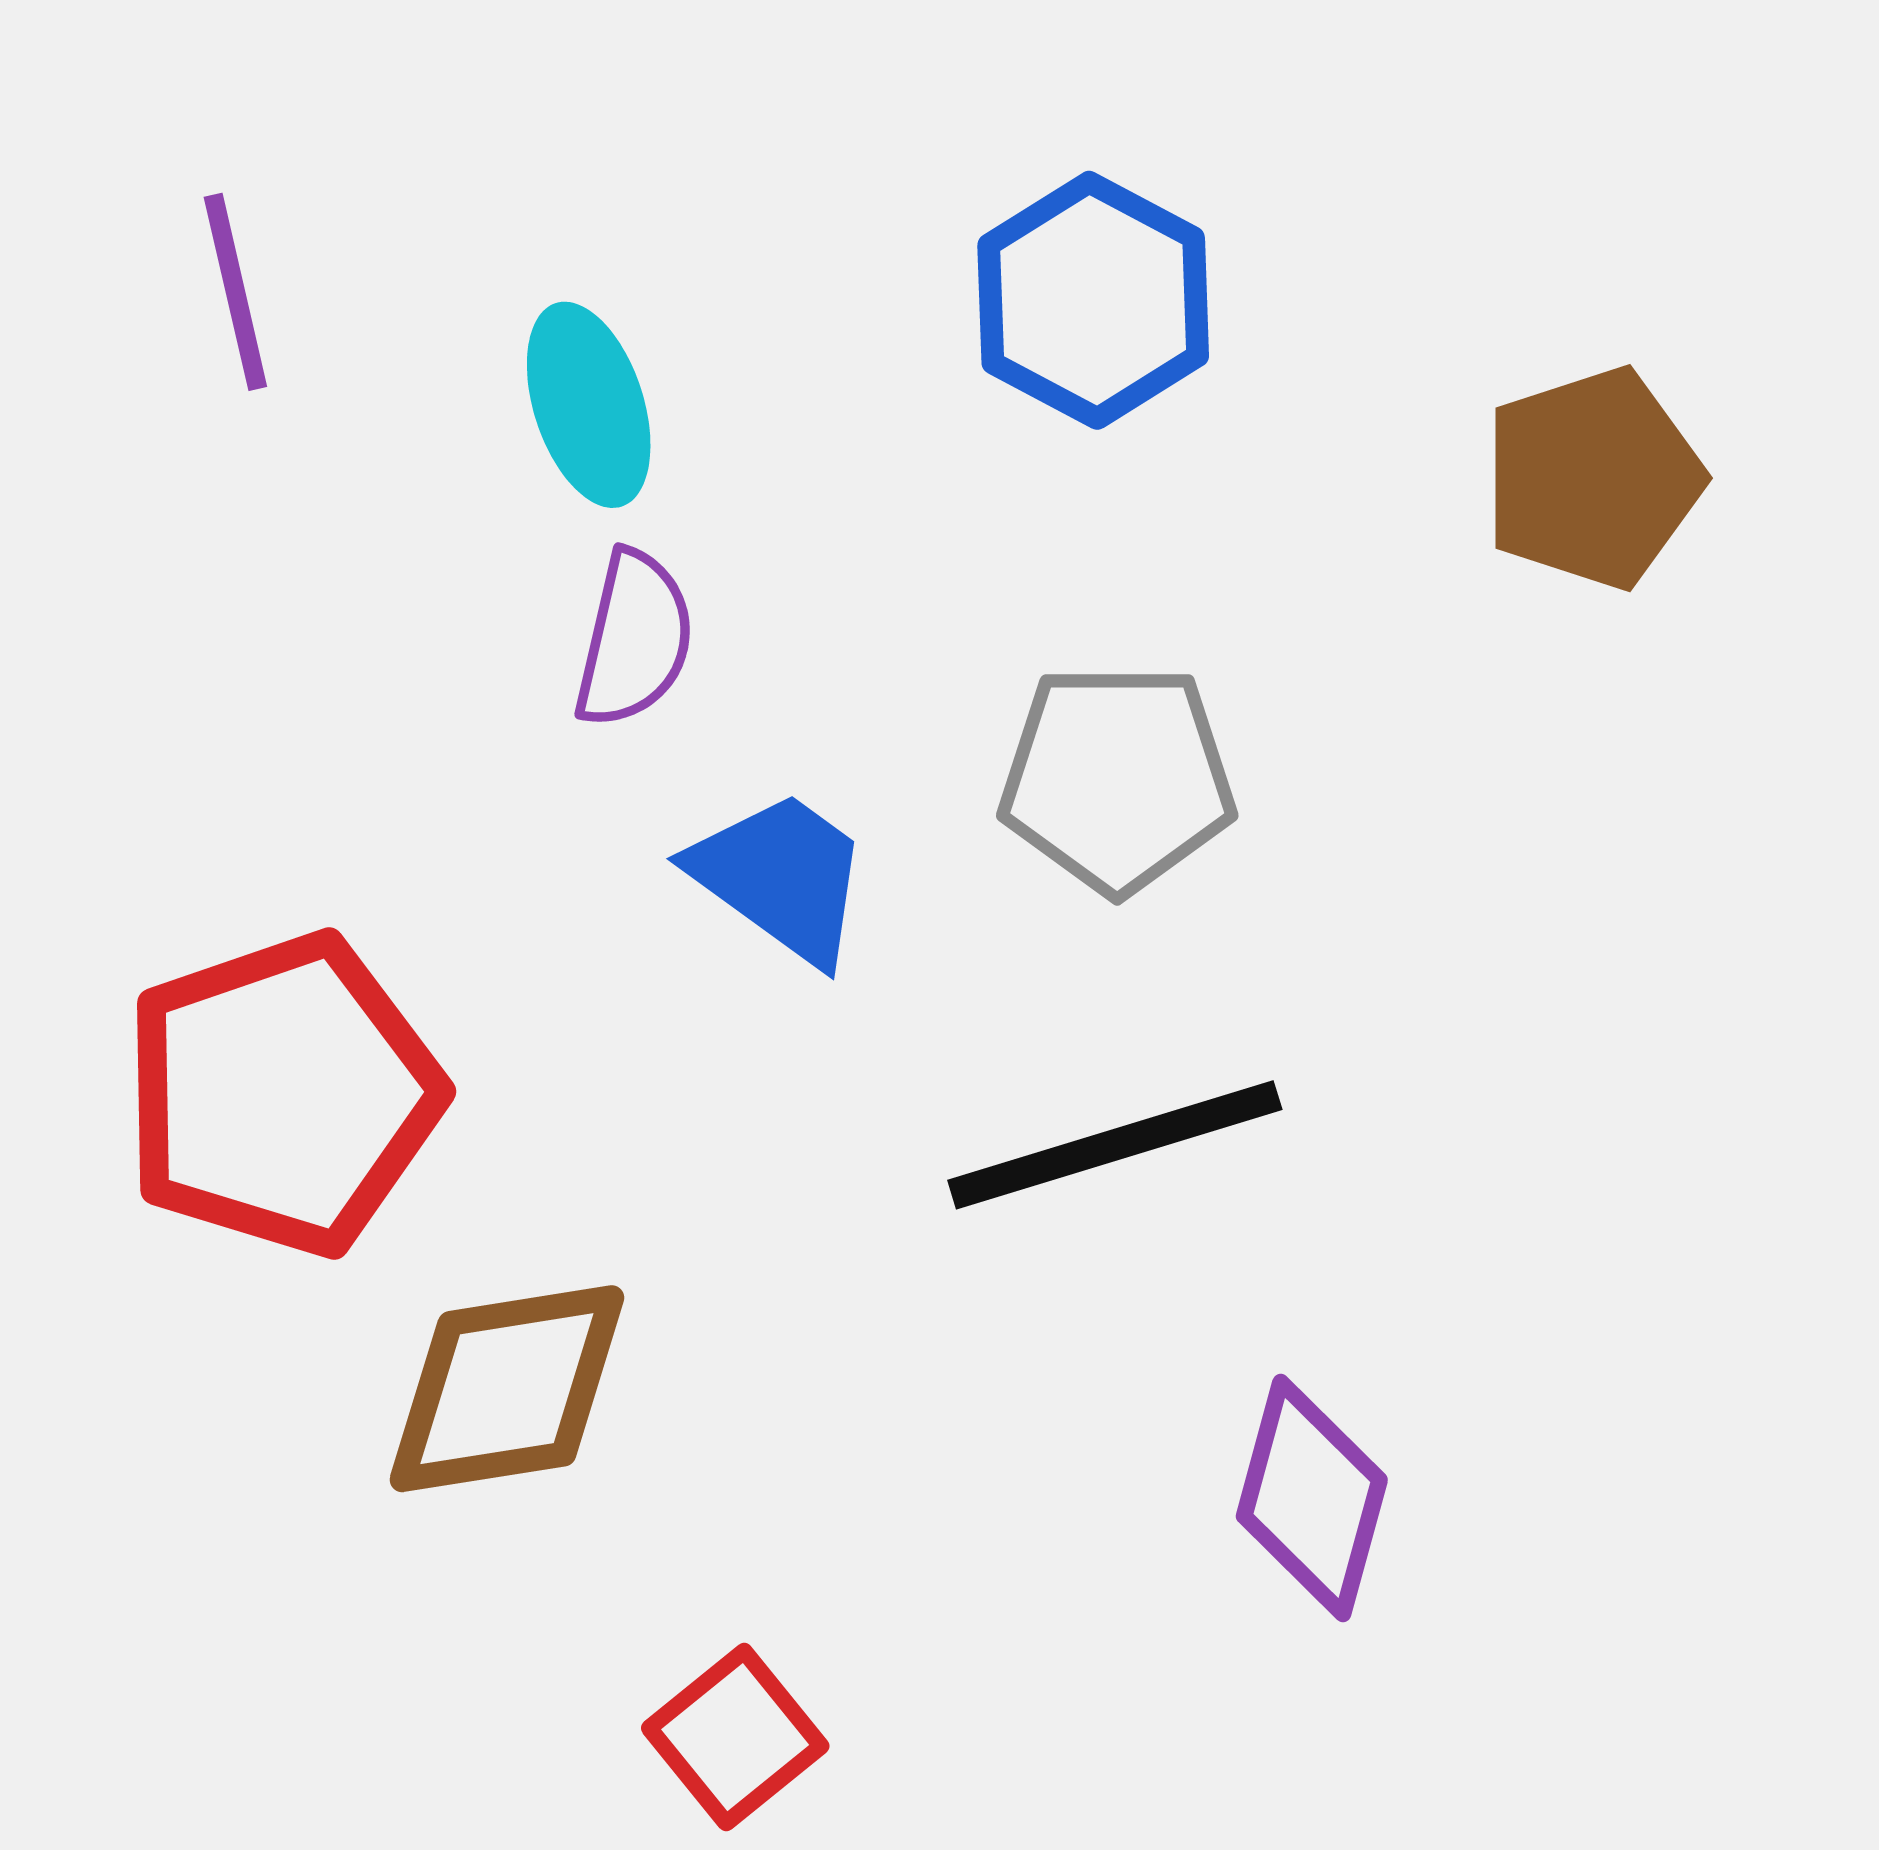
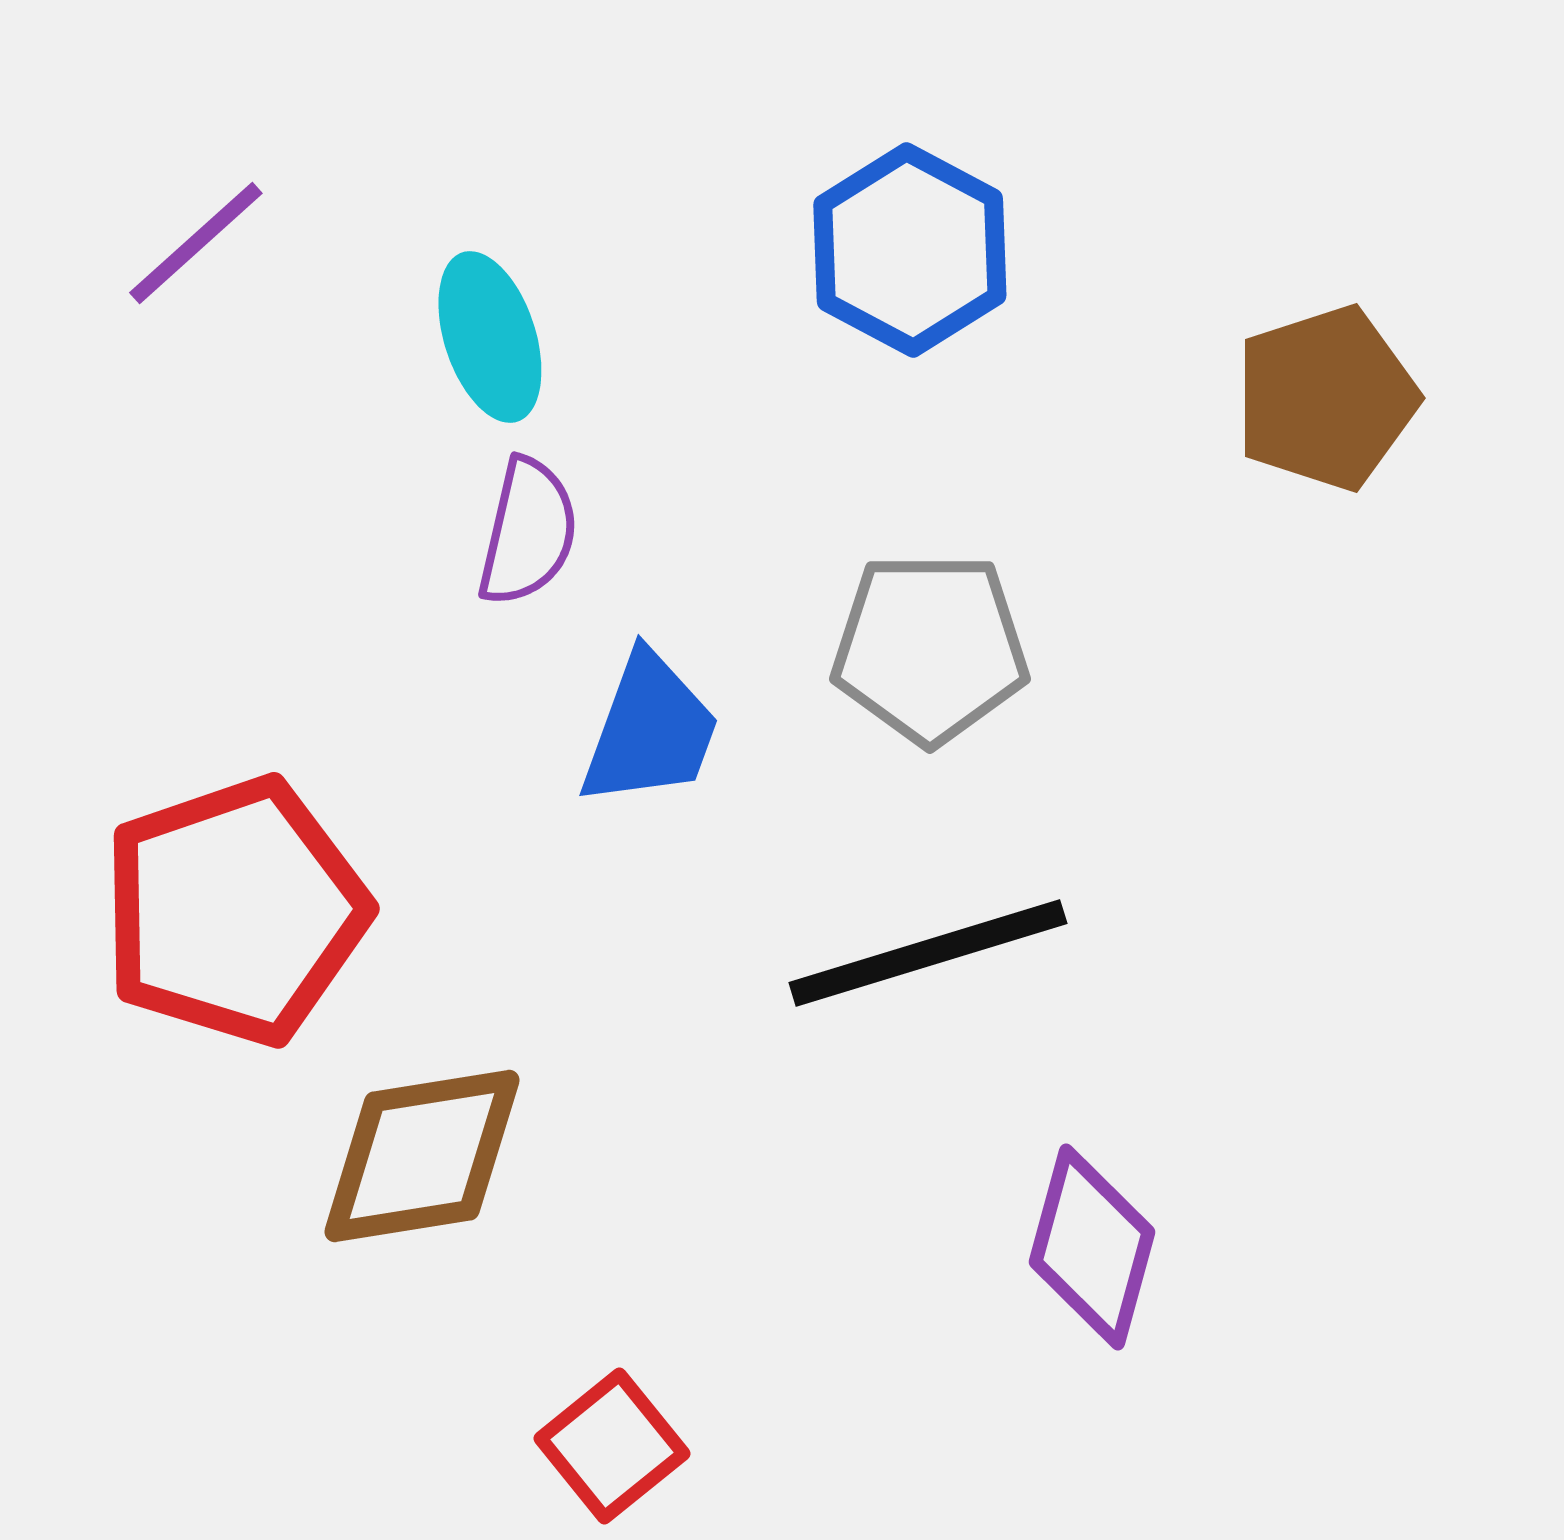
purple line: (235, 292) -> (196, 243), turned 61
blue trapezoid: (781, 877) -> (650, 730), turned 74

